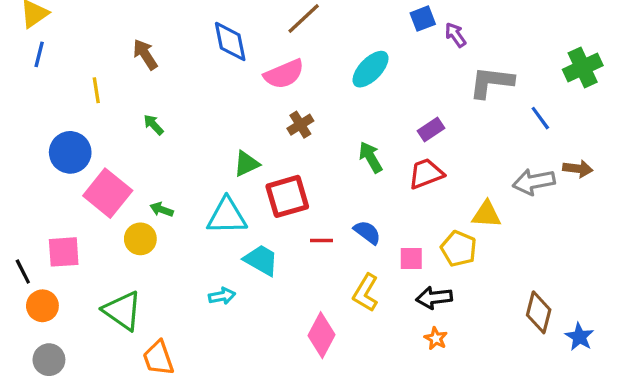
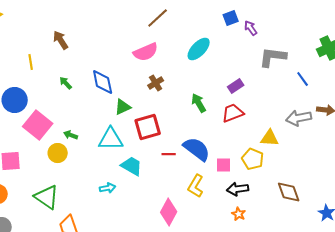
blue diamond: (230, 41) -> (103, 82), moved
blue semicircle: (367, 232) -> (197, 149), size x1.6
brown diamond: (539, 312) -> (289, 192), moved, turned -35

